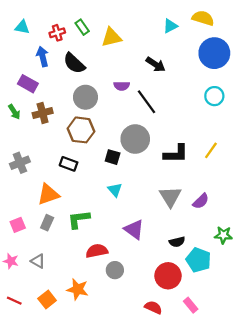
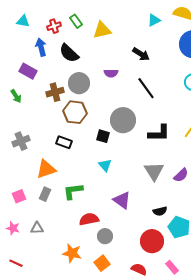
black line: (147, 102) -> (146, 88), moved
brown cross: (43, 113) -> (55, 92), moved
gray triangle: (38, 261) -> (37, 228), turned -32
orange square: (47, 299) -> (102, 263), moved

